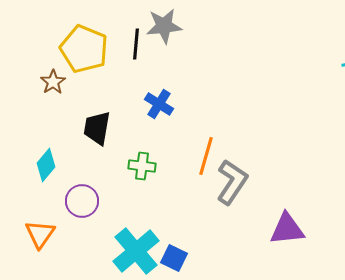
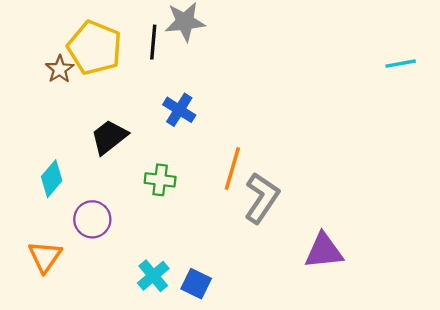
brown star: (53, 82) -> (60, 69), moved
black trapezoid: (97, 128) -> (109, 137), turned 42
cyan cross: (136, 251) -> (153, 276), size x0.6

